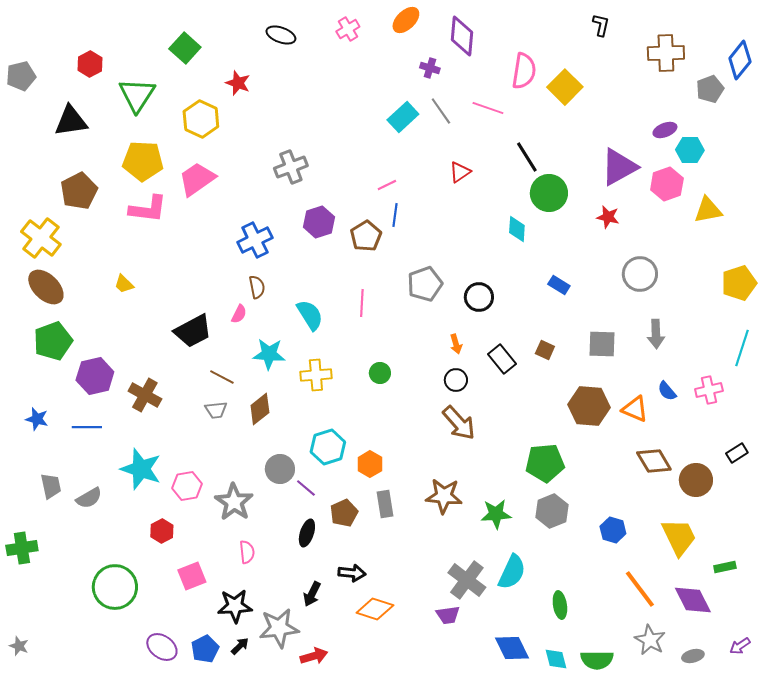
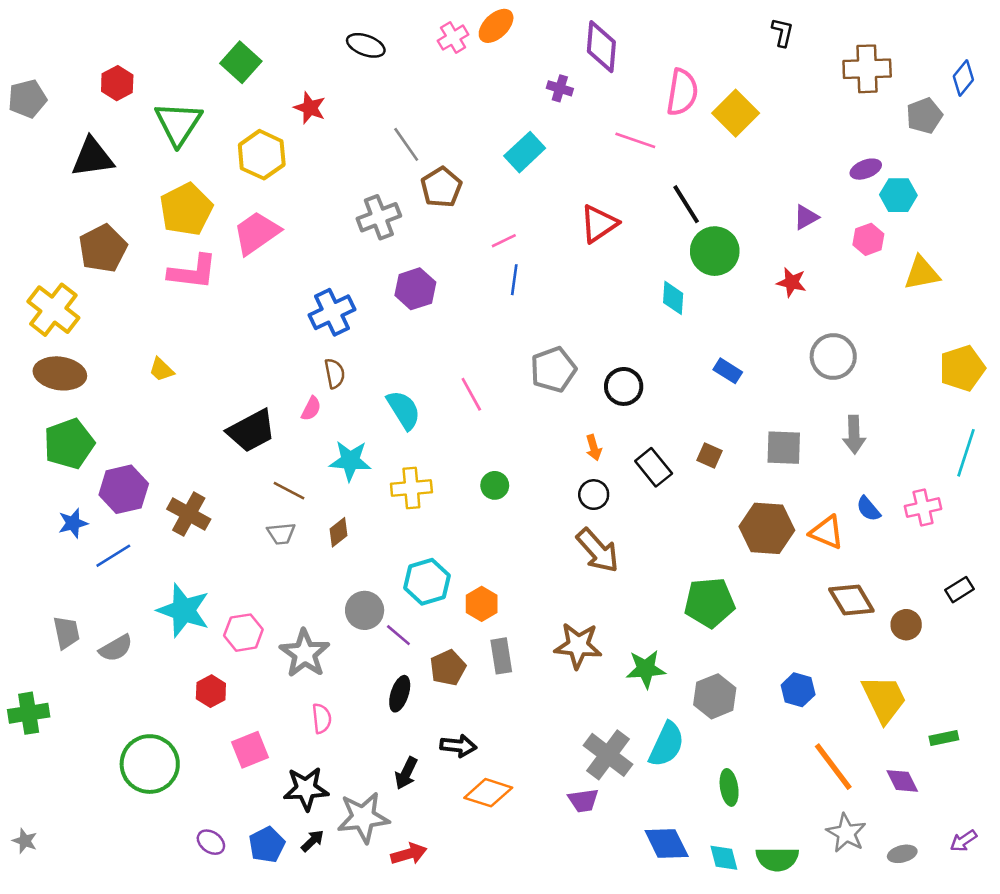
orange ellipse: (406, 20) -> (496, 26), moved
blue diamond: (740, 60) -> (963, 78), size x0.7
gray line: (441, 111) -> (406, 144), moved
yellow pentagon: (143, 161) -> (186, 209), turned -30
purple triangle: (619, 167) -> (806, 217), size x0.5
red triangle: (460, 172) -> (599, 224), size x1.4
pink hexagon: (667, 184) -> (868, 239), size x0.7
brown pentagon: (366, 236) -> (441, 187), moved
brown ellipse: (46, 287) -> (60, 373), turned -36
pink line: (362, 303) -> (471, 394), turned -32
brown diamond: (260, 409) -> (338, 532), size x0.7
blue star: (37, 419) -> (73, 523), moved, turned -30
blue line: (87, 427) -> (113, 556), turned -32
brown circle: (696, 480) -> (906, 625), size x0.7
gray hexagon: (552, 511) -> (715, 696), moved
purple diamond: (693, 600) -> (902, 781), size x0.7
purple ellipse: (162, 647) -> (211, 842), size x0.7

